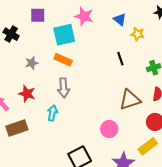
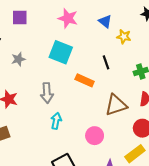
cyan square: (64, 35) -> (61, 52), moved, turned 35
orange rectangle: (63, 60) -> (85, 80), moved
gray star: (32, 63) -> (18, 59), moved
cyan arrow: (52, 113) -> (56, 121), moved

